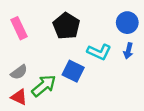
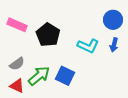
black pentagon: (66, 26) -> (48, 35), moved
pink rectangle: (19, 28) -> (17, 25), turned -42
blue square: (73, 71) -> (65, 76), moved

